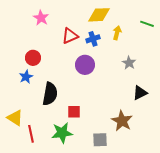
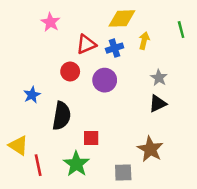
green line: (147, 24) -> (181, 30), turned 56
red circle: (33, 58) -> (70, 71), moved
black triangle: (140, 93) -> (158, 104), moved
green star: (62, 133) -> (76, 164), turned -30

